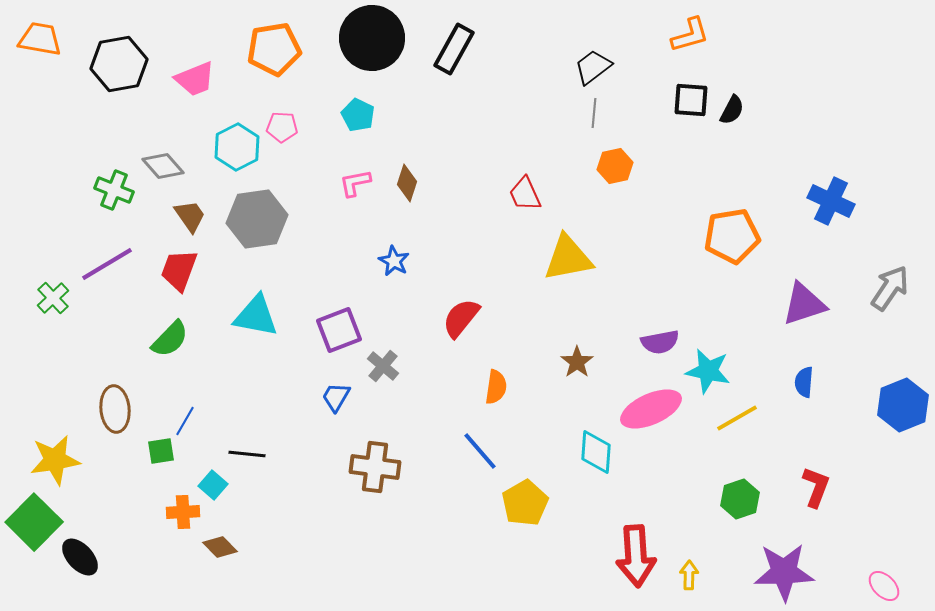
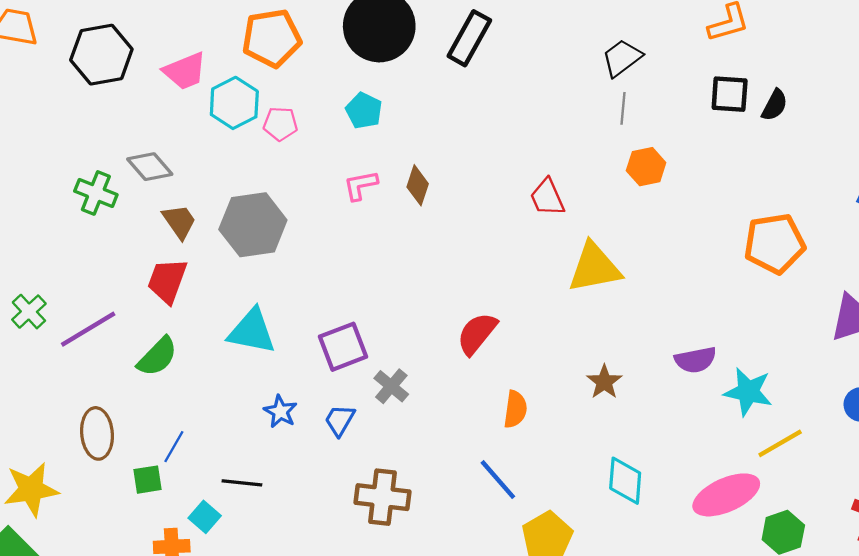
cyan hexagon: (237, 147) -> (234, 103), moved
blue star: (394, 261) -> (280, 411), moved
purple line: (107, 264) -> (88, 329), moved
pink ellipse: (651, 409) -> (726, 495), moved

